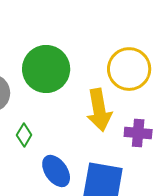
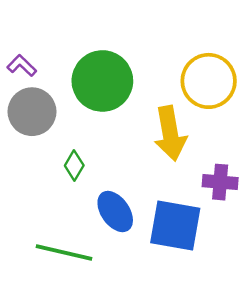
purple cross: (138, 133) -> (220, 182), moved

